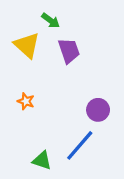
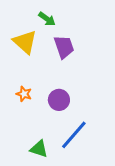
purple circle: (98, 110) -> (59, 100), moved

